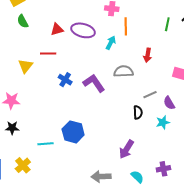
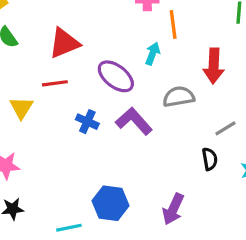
red triangle: (57, 29) -> (64, 43), size x1.5
purple ellipse: (83, 30) -> (116, 76), moved, turned 30
red arrow: (148, 55) -> (214, 66), size x1.5
purple arrow: (126, 149) -> (173, 209), moved

